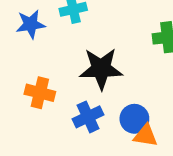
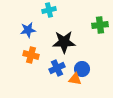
blue star: (31, 24) -> (28, 30), moved
orange triangle: (146, 135) -> (75, 79), moved

